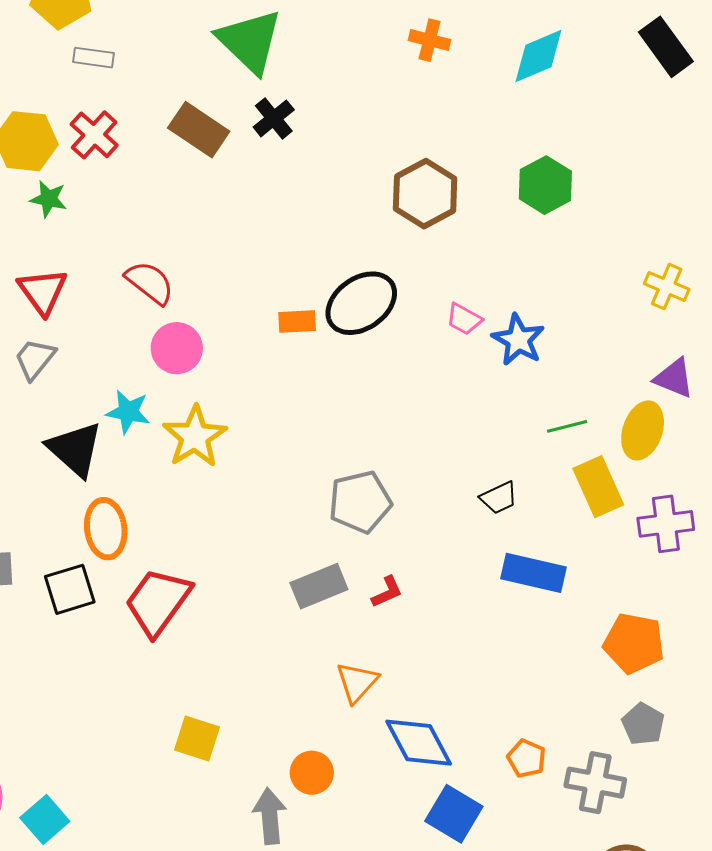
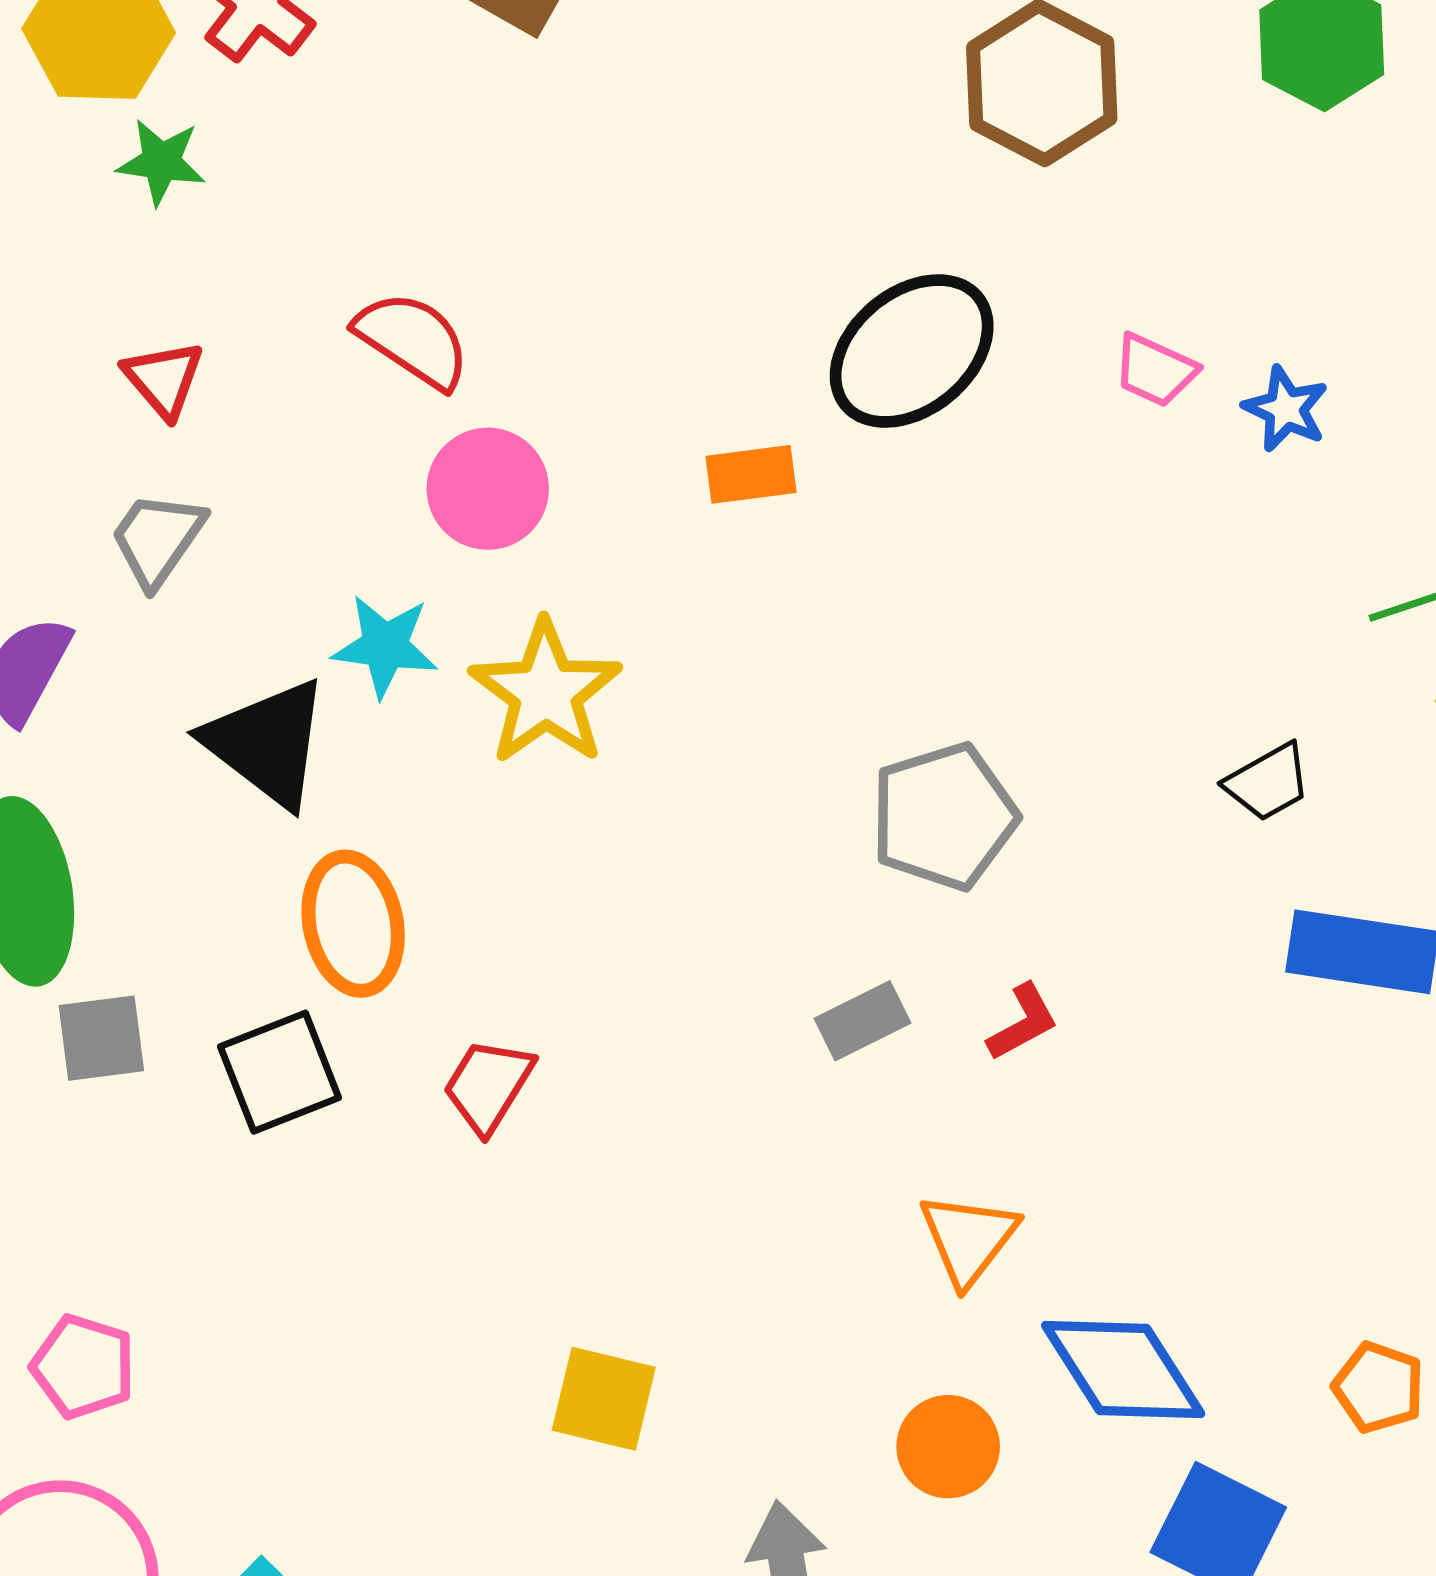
red triangle: (43, 291) -> (164, 379), size x0.7
orange rectangle: (297, 321) -> (751, 474), moved
blue star: (518, 340) -> (1286, 409), size x0.7
gray rectangle: (319, 586) -> (862, 1021), size x0.7
red trapezoid: (158, 602) -> (488, 1085), size x0.6
orange circle: (312, 773) -> (948, 1447), moved

